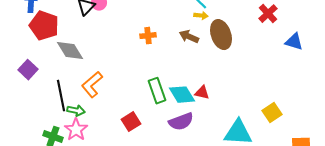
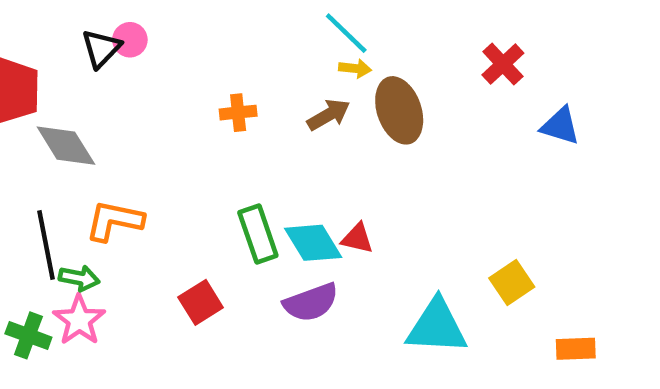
brown arrow: (189, 37) -> (329, 115), turned 126
orange L-shape: (92, 85) -> (114, 221), turned 52

